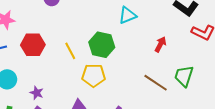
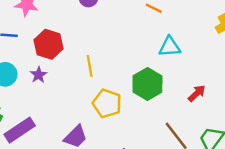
green hexagon: (102, 45) -> (147, 84), moved
purple star: (37, 93) -> (39, 75), moved

